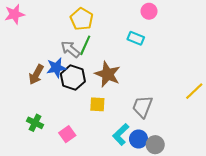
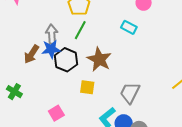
gray arrow: (70, 49) -> (52, 34), moved, turned 42
green cross: (35, 123) -> (14, 92), moved

